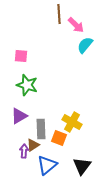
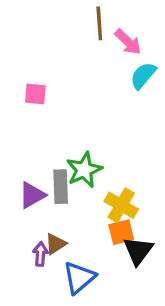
green star: (27, 85) -> (84, 170), moved, turned 30
gray rectangle: (41, 129) -> (61, 187), moved
orange square: (59, 138) -> (121, 232), moved, turned -35
black triangle: (82, 166) -> (138, 251), moved

